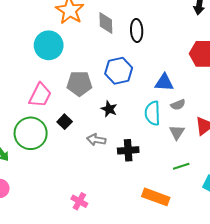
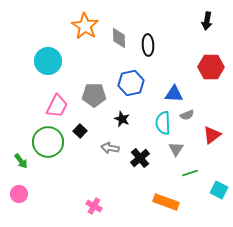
cyan circle: (49, 45) -> (48, 61), moved
gray triangle: (177, 132) -> (176, 149), moved
black cross: (128, 150) -> (140, 158), turned -36

